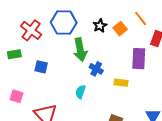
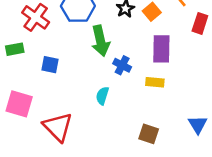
purple rectangle: (139, 59) -> (161, 49), moved
pink square: (17, 96) -> (19, 104), size x1.5

